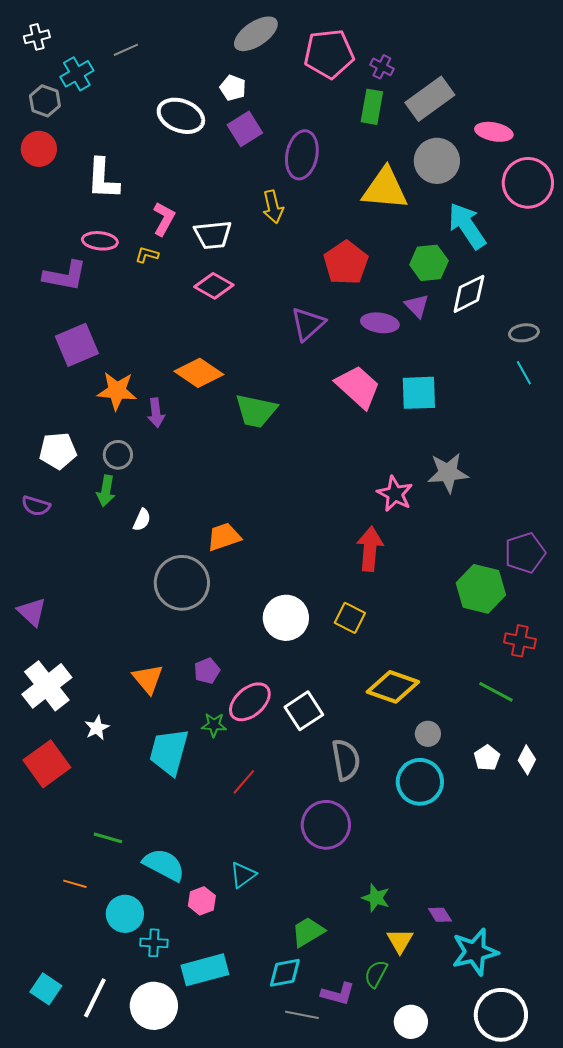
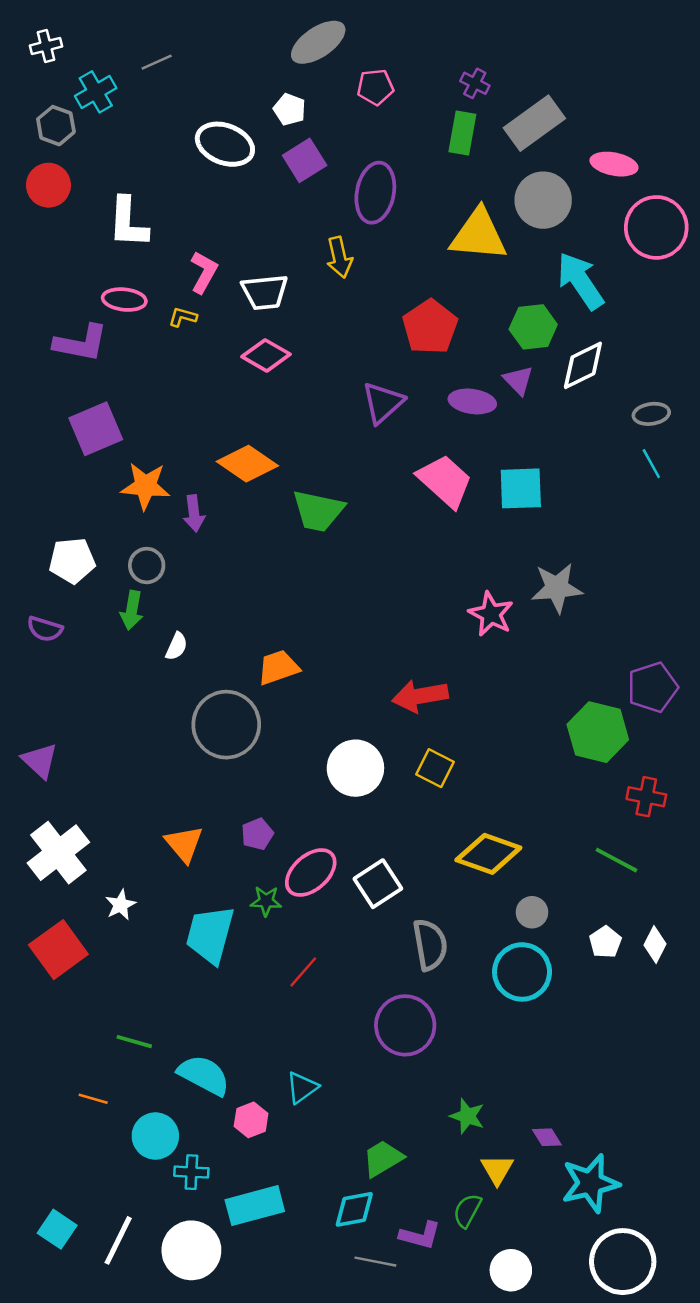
pink pentagon: (329, 54) -> (375, 87), moved, size x0.6
red arrow: (370, 549) -> (420, 696), moved, turned -105

